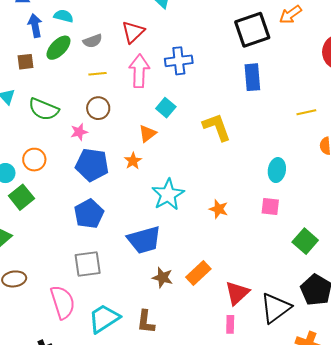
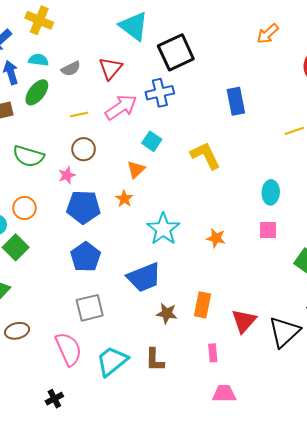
black square: (252, 30) -> (176, 52), moved
gray semicircle: (93, 41) -> (71, 69), moved
pink arrow: (139, 71) -> (121, 107), turned 60
orange rectangle: (198, 273) -> (202, 305), turned -30
pink rectangle: (230, 324) -> (213, 353), moved

